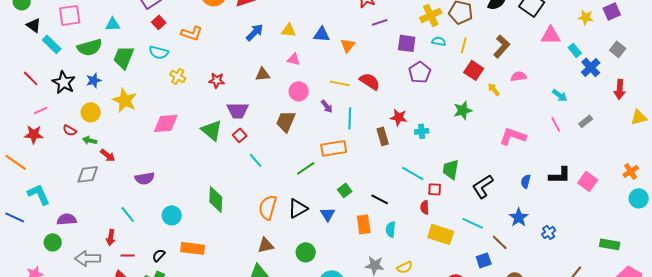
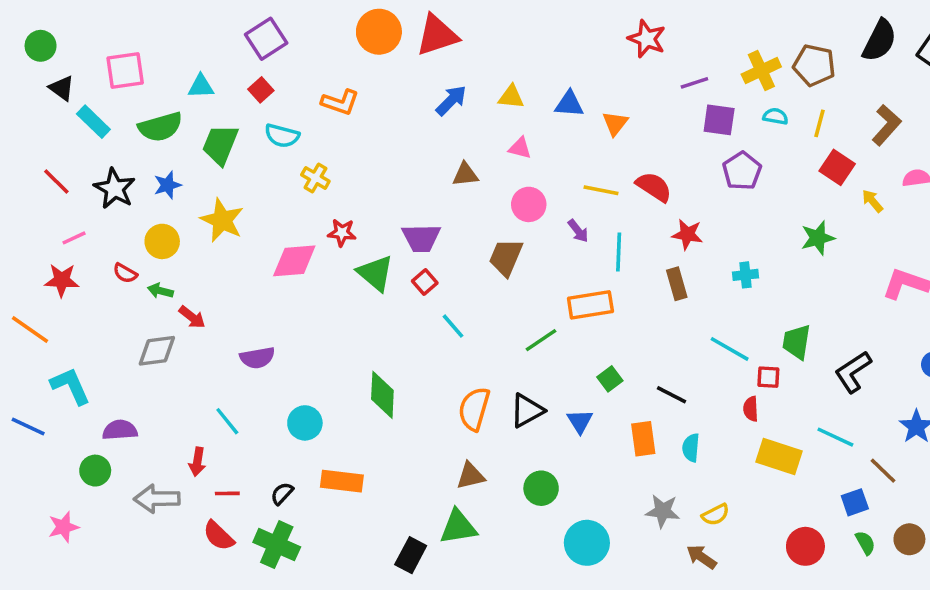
red square: (159, 22) -> (261, 90), moved
purple line: (380, 22) -> (694, 83), moved
red star: (217, 80) -> (342, 233), moved
red star: (399, 117) -> (687, 234), moved

